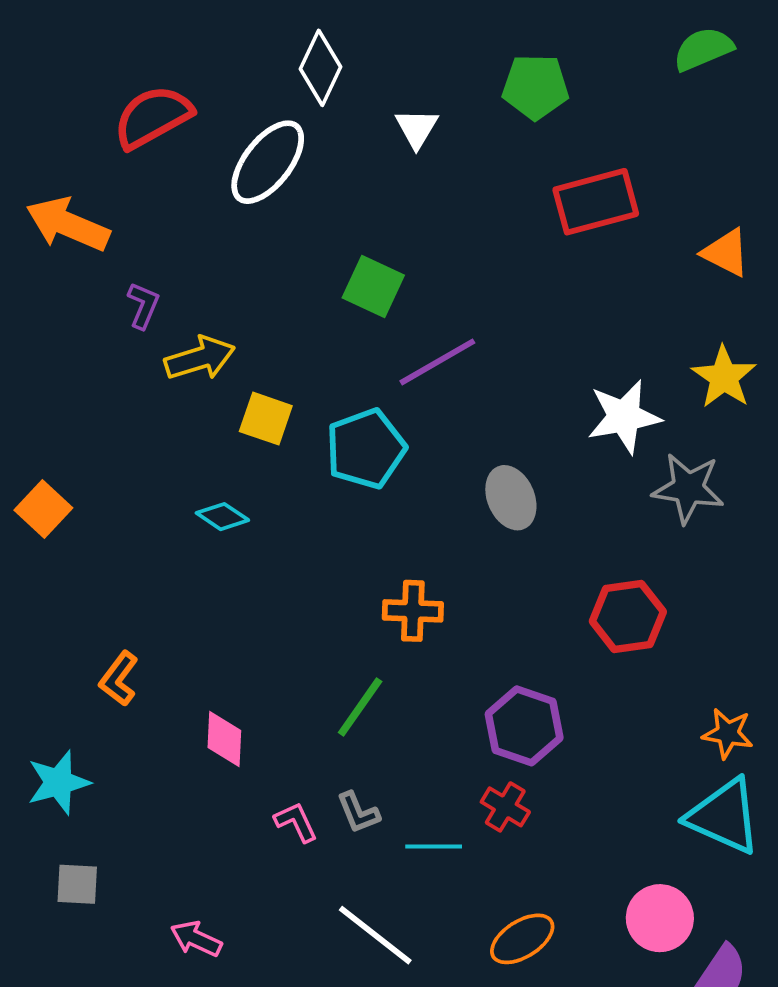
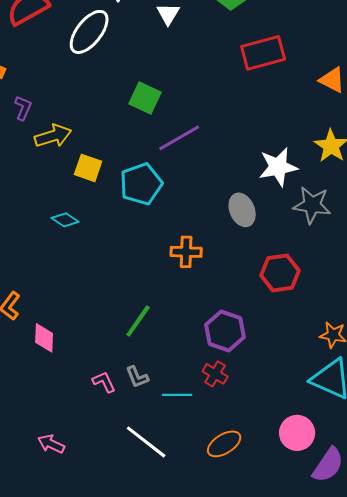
gray ellipse: (511, 498) -> (242, 210), moved
orange cross: (413, 611) -> (186, 252), moved
pink diamond: (224, 739) -> (44, 338), moved

